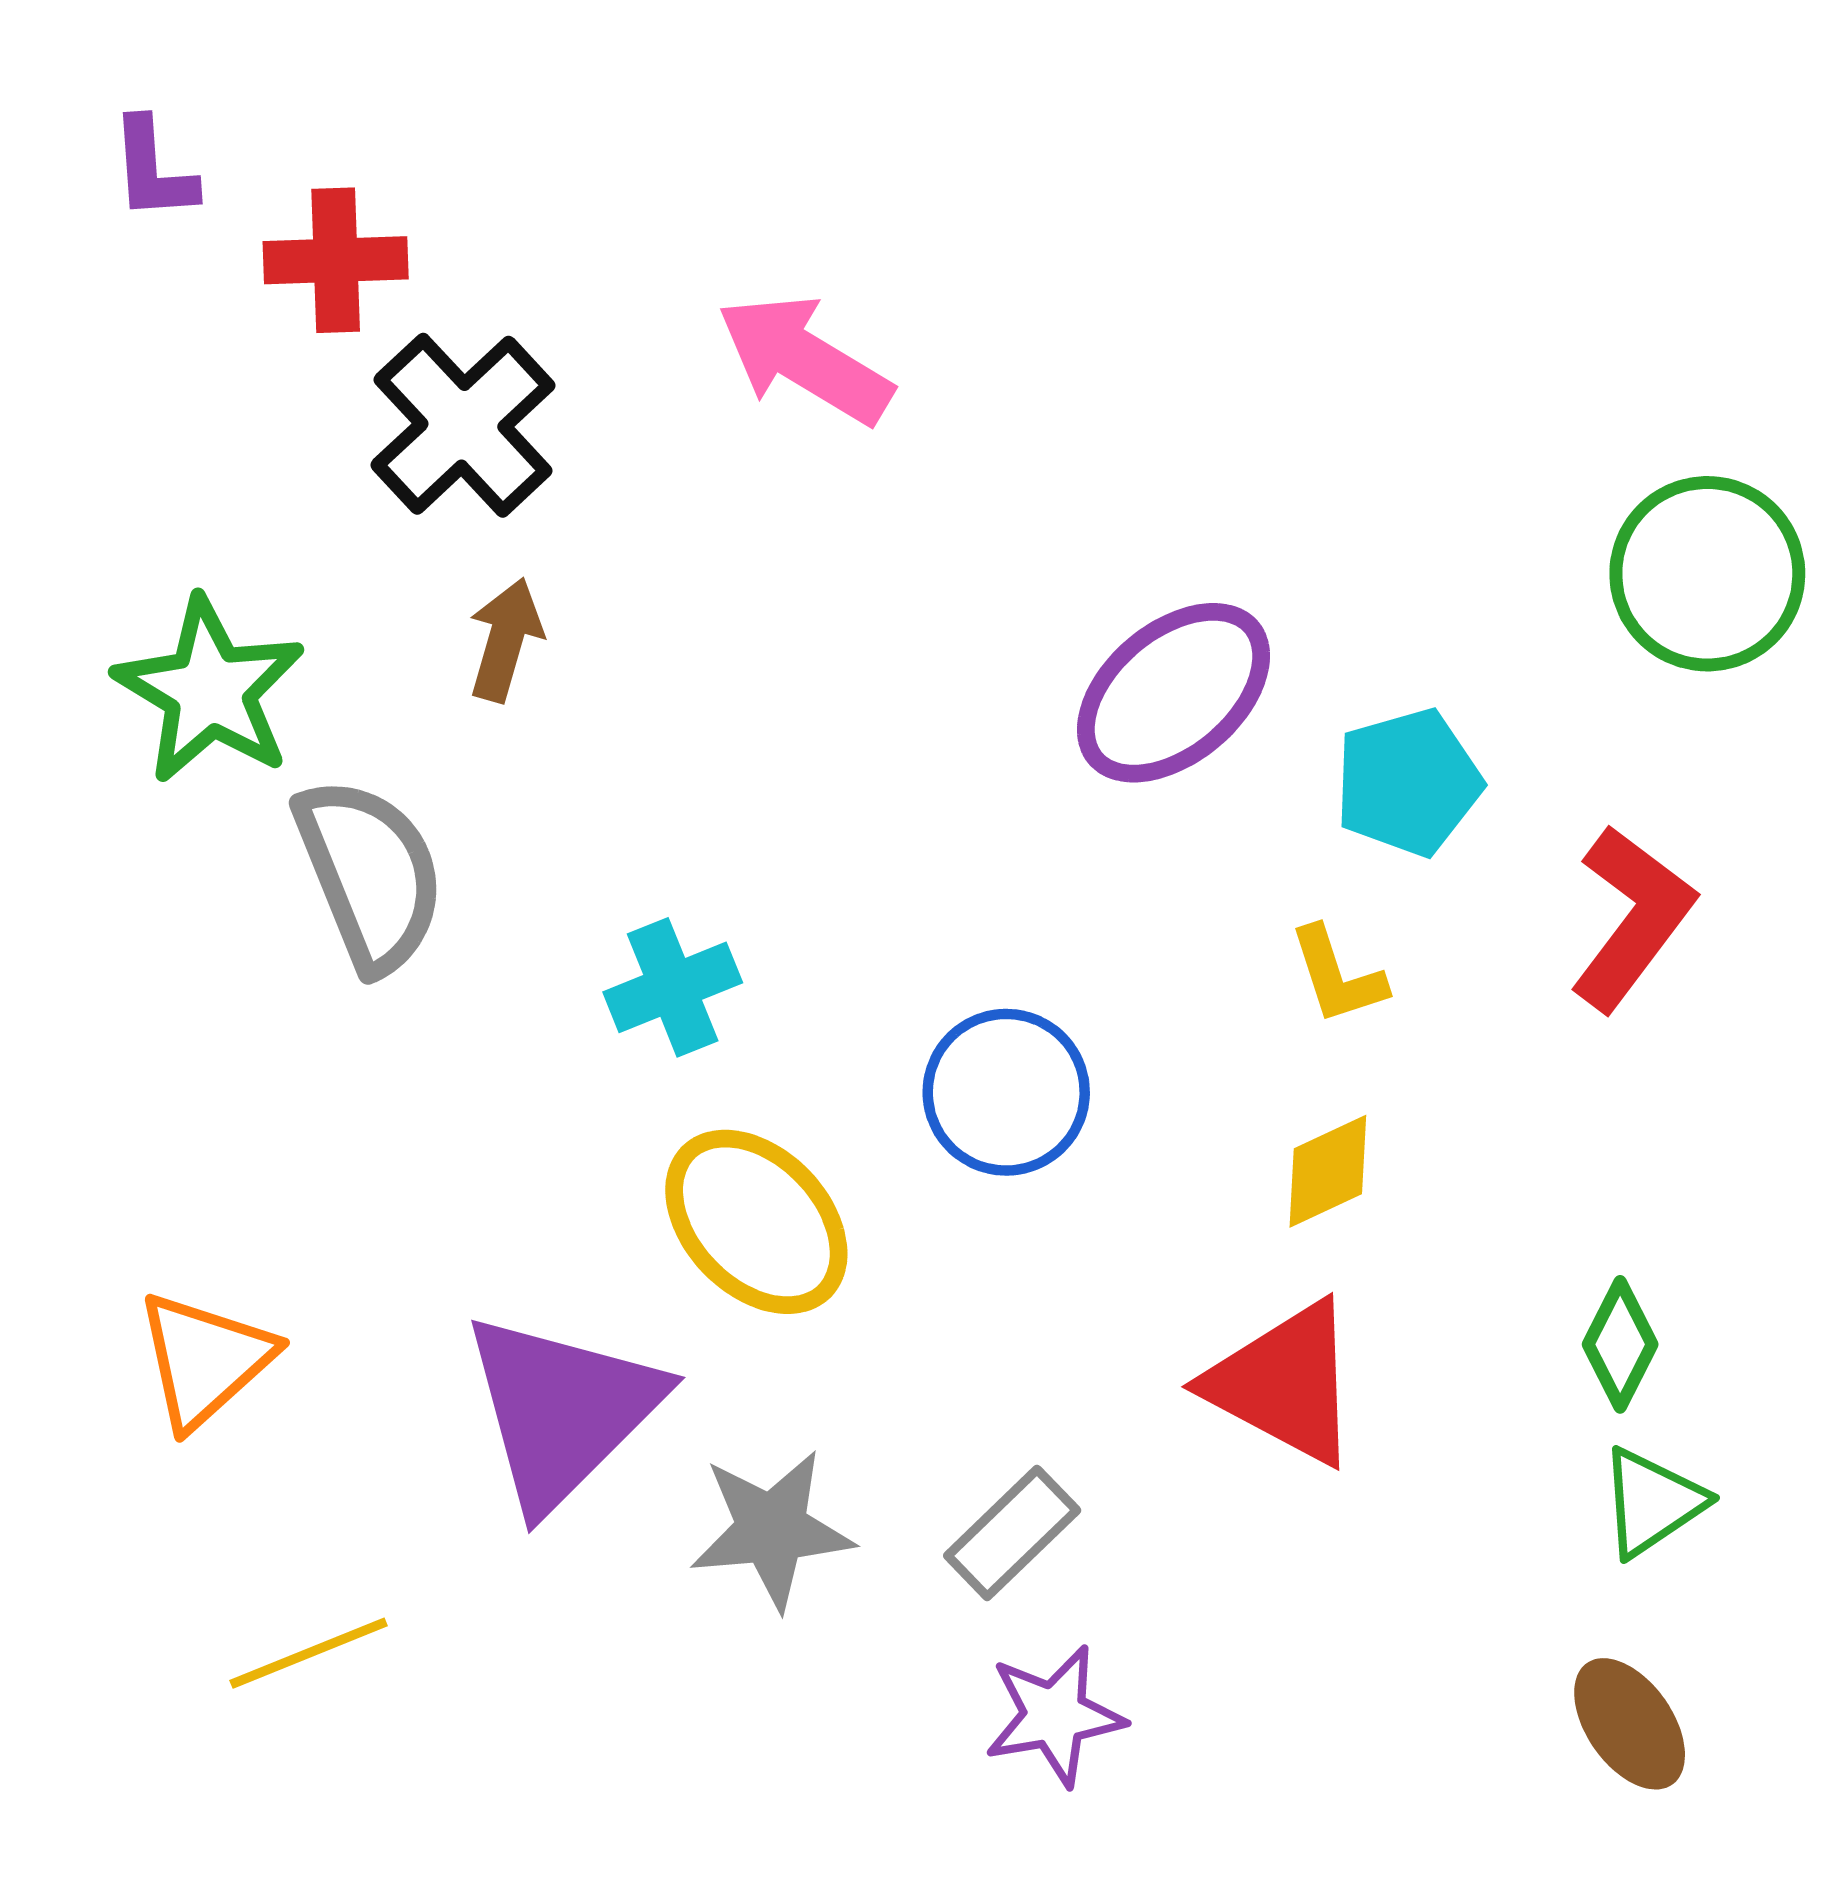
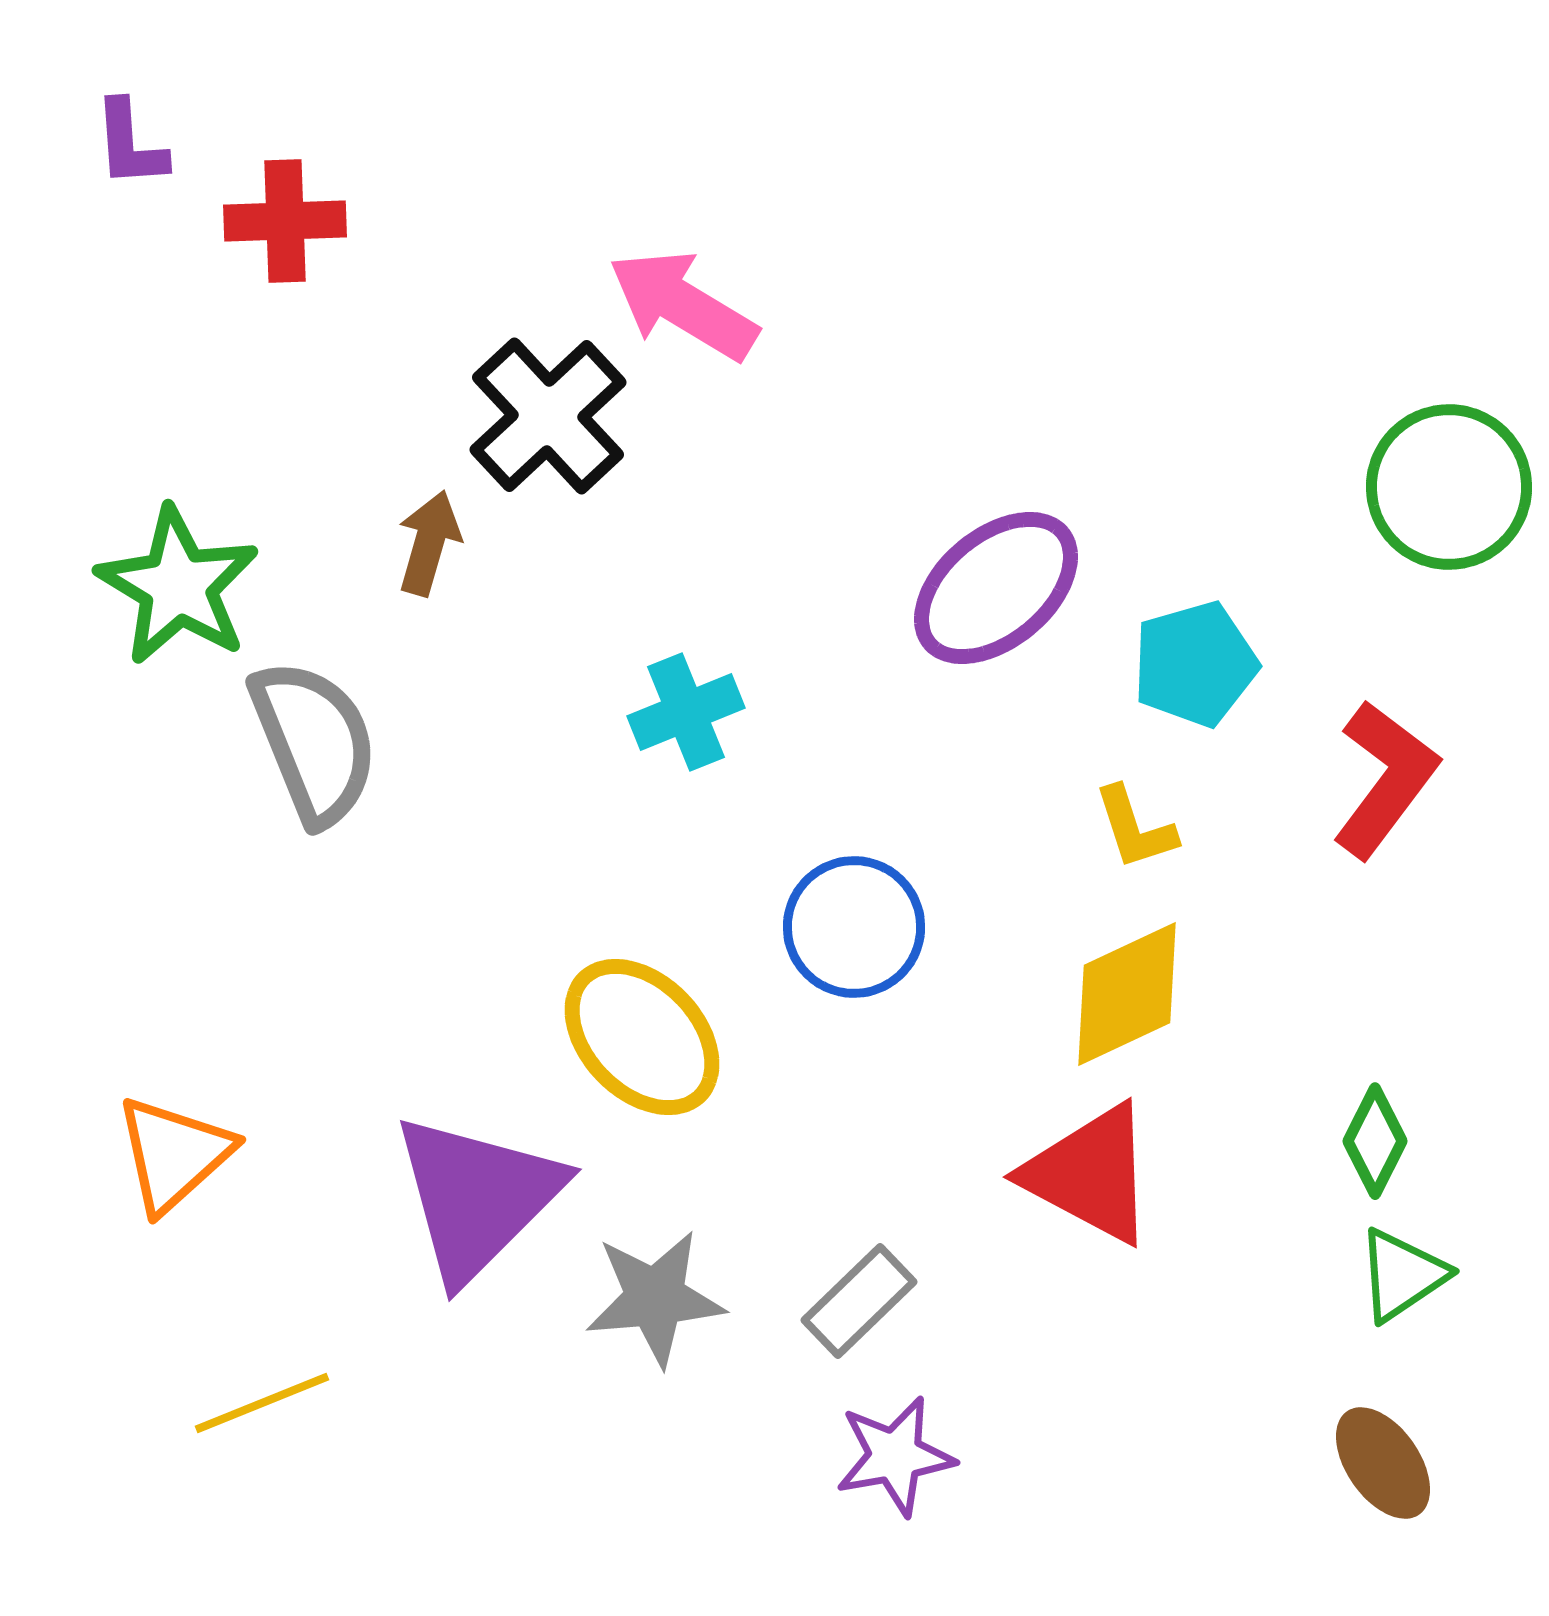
black cross: (463, 425) -> (548, 416), moved
cyan cross: (673, 987) -> (686, 712), moved
yellow diamond: (1328, 1171) -> (1127, 994), size x1.5

